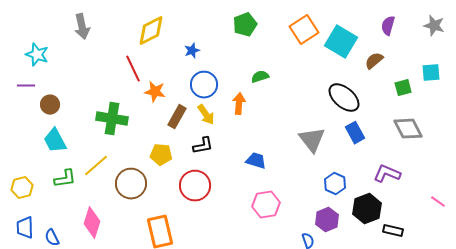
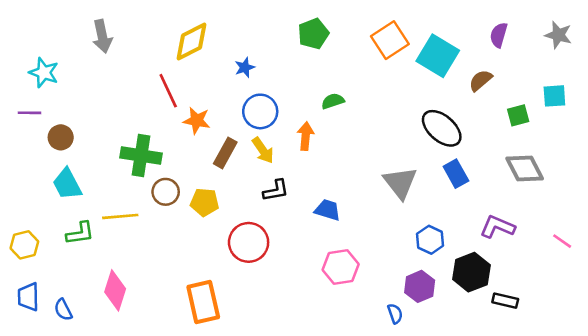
black L-shape: (203, 146) -> (276, 191), moved
yellow line: (96, 166) -> (120, 216), turned 36
brown circle: (131, 184) -> (166, 192), moved, size x0.7
pink line: (438, 202) -> (562, 241), moved

